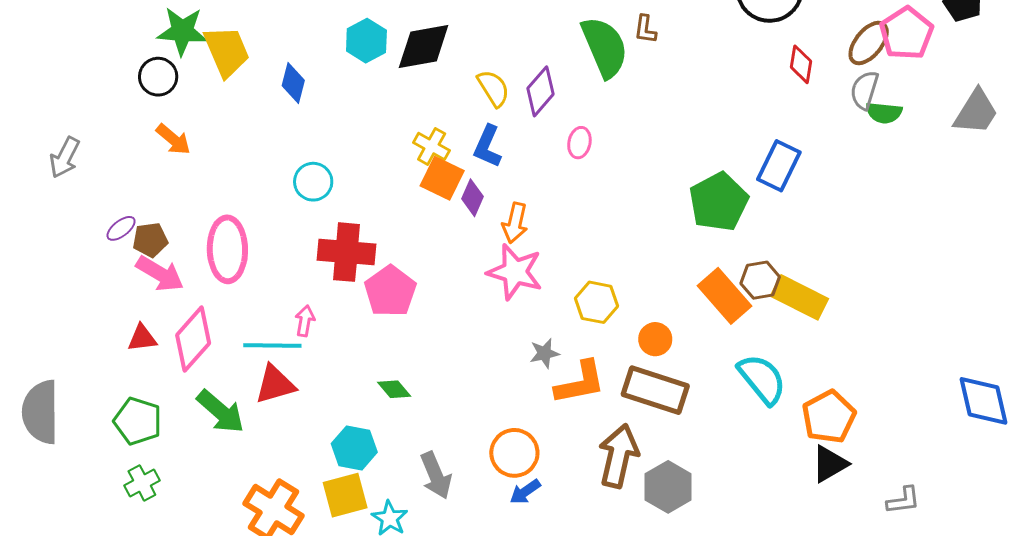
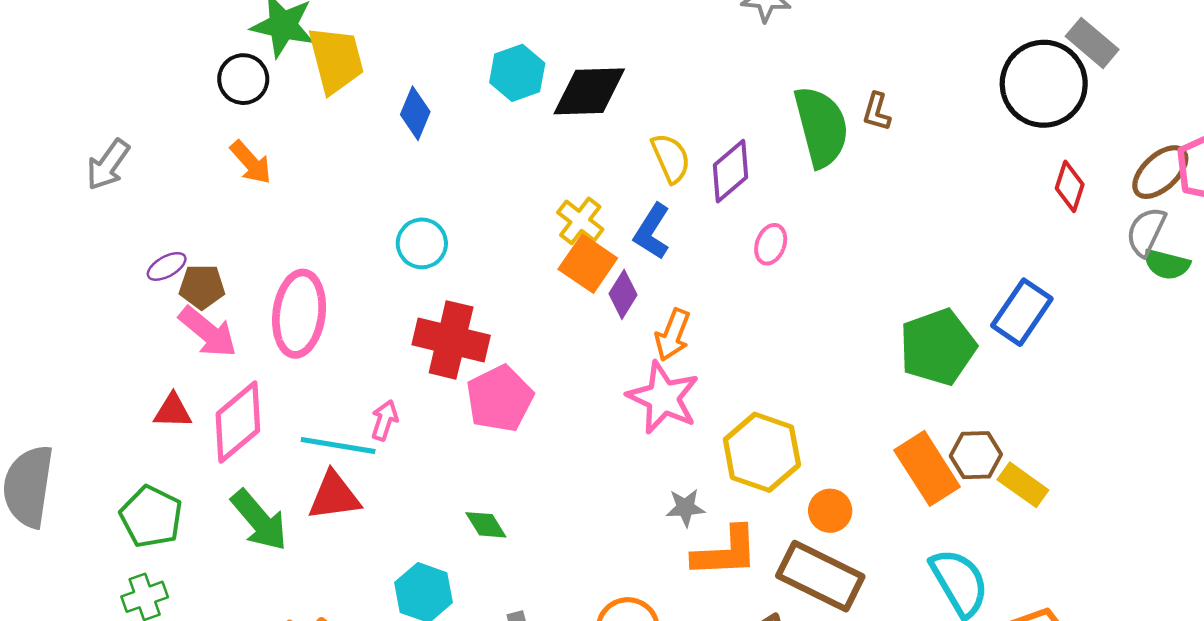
yellow rectangle: (799, 297) -> (1023, 485), size x0.7
yellow hexagon: (597, 302) -> (762, 452), size x1.4

